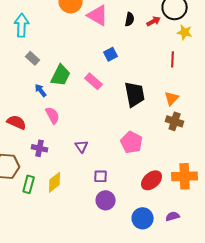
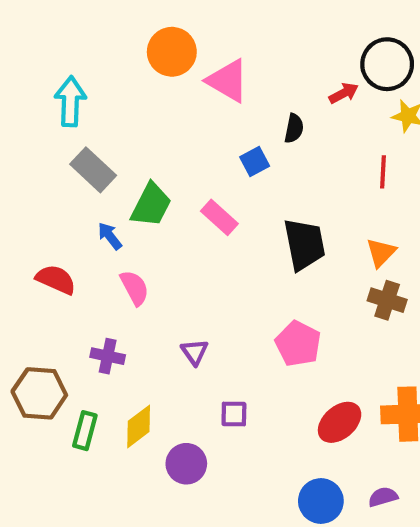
black semicircle: (130, 19) -> (294, 128), moved
gray rectangle: (33, 58) -> (93, 170), size x1.5
red semicircle: (17, 122) -> (56, 279), moved
purple circle: (106, 200) -> (186, 464), moved

